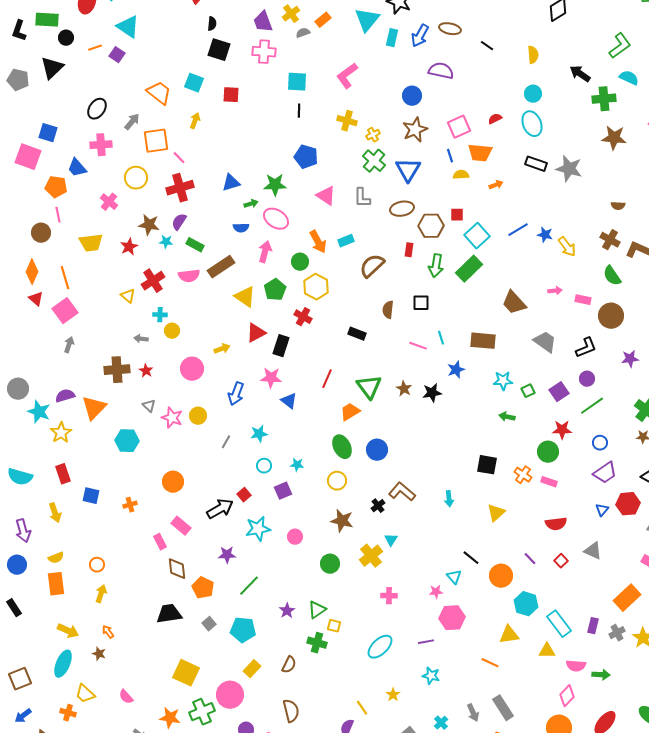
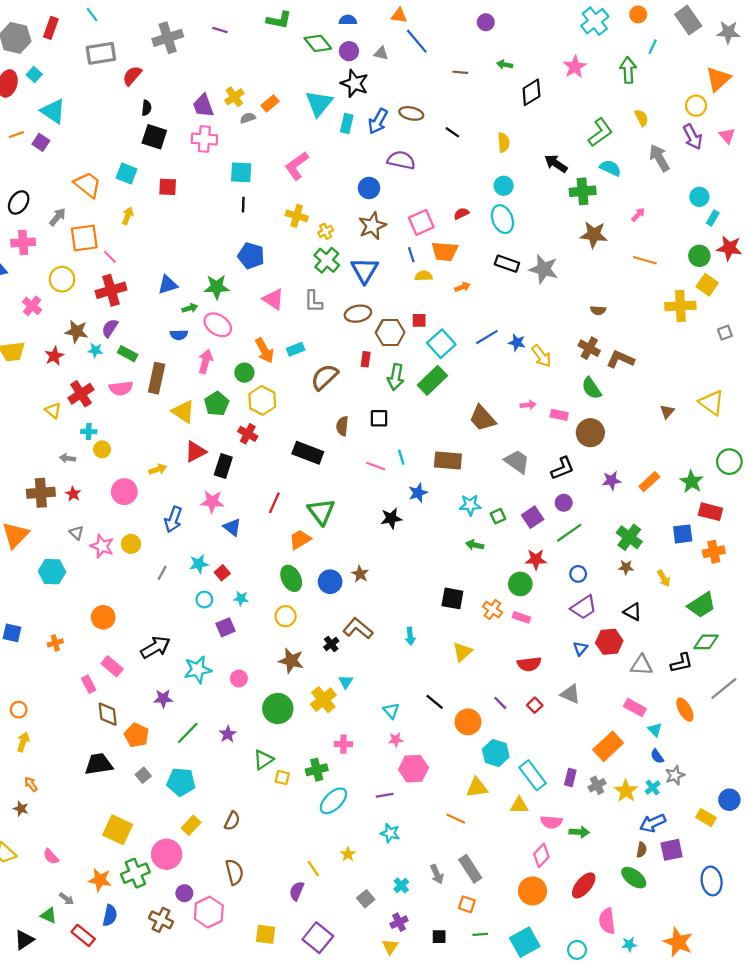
brown rectangle: (221, 267) -> (157, 378), turned -44
black rectangle: (357, 334) -> (308, 453), size x1.5
brown star: (404, 389) -> (360, 574), moved
red square: (244, 495) -> (222, 573), moved
green circle: (330, 564) -> (278, 709), size x1.4
cyan triangle: (454, 577) -> (391, 711), moved
purple star: (287, 611) -> (228, 734), moved
green cross: (317, 643) -> (317, 770), moved, turned -30

